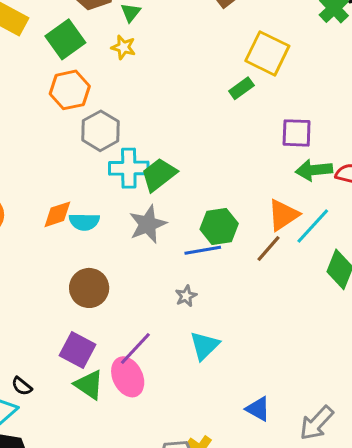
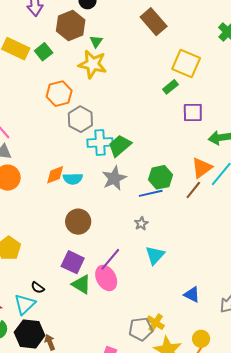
green square: (65, 39) -> (44, 52), moved, size x0.7
yellow star: (123, 47) -> (93, 64), size x1.8
purple square: (297, 133) -> (193, 112), moved

